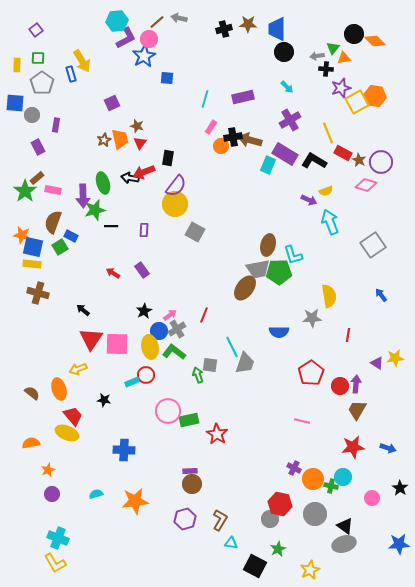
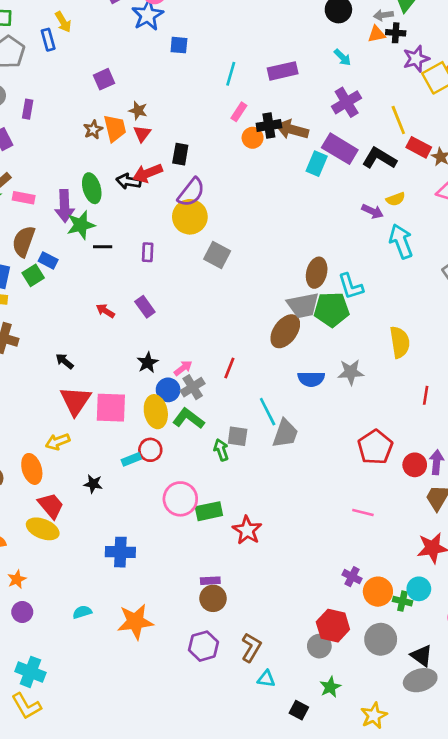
orange triangle: (344, 58) -> (377, 34), moved
yellow arrow: (82, 61) -> (63, 22), size x0.7
gray star: (312, 318) -> (351, 372), moved
blue semicircle: (279, 332) -> (311, 379), moved
black square: (255, 566) -> (299, 710), size x0.6

